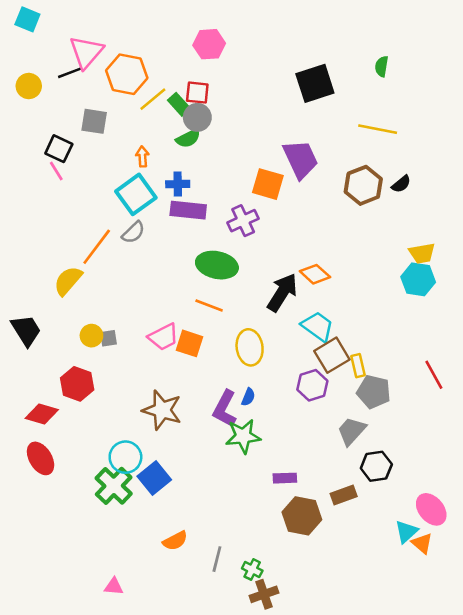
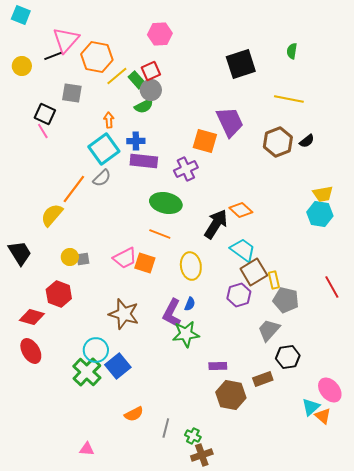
red square: (197, 93) -> (151, 71), turned -30

